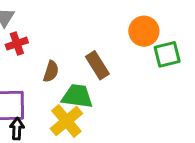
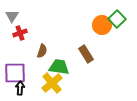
green square: (167, 54) -> (117, 19), moved, turned -30
brown rectangle: (97, 65) -> (86, 54), moved

